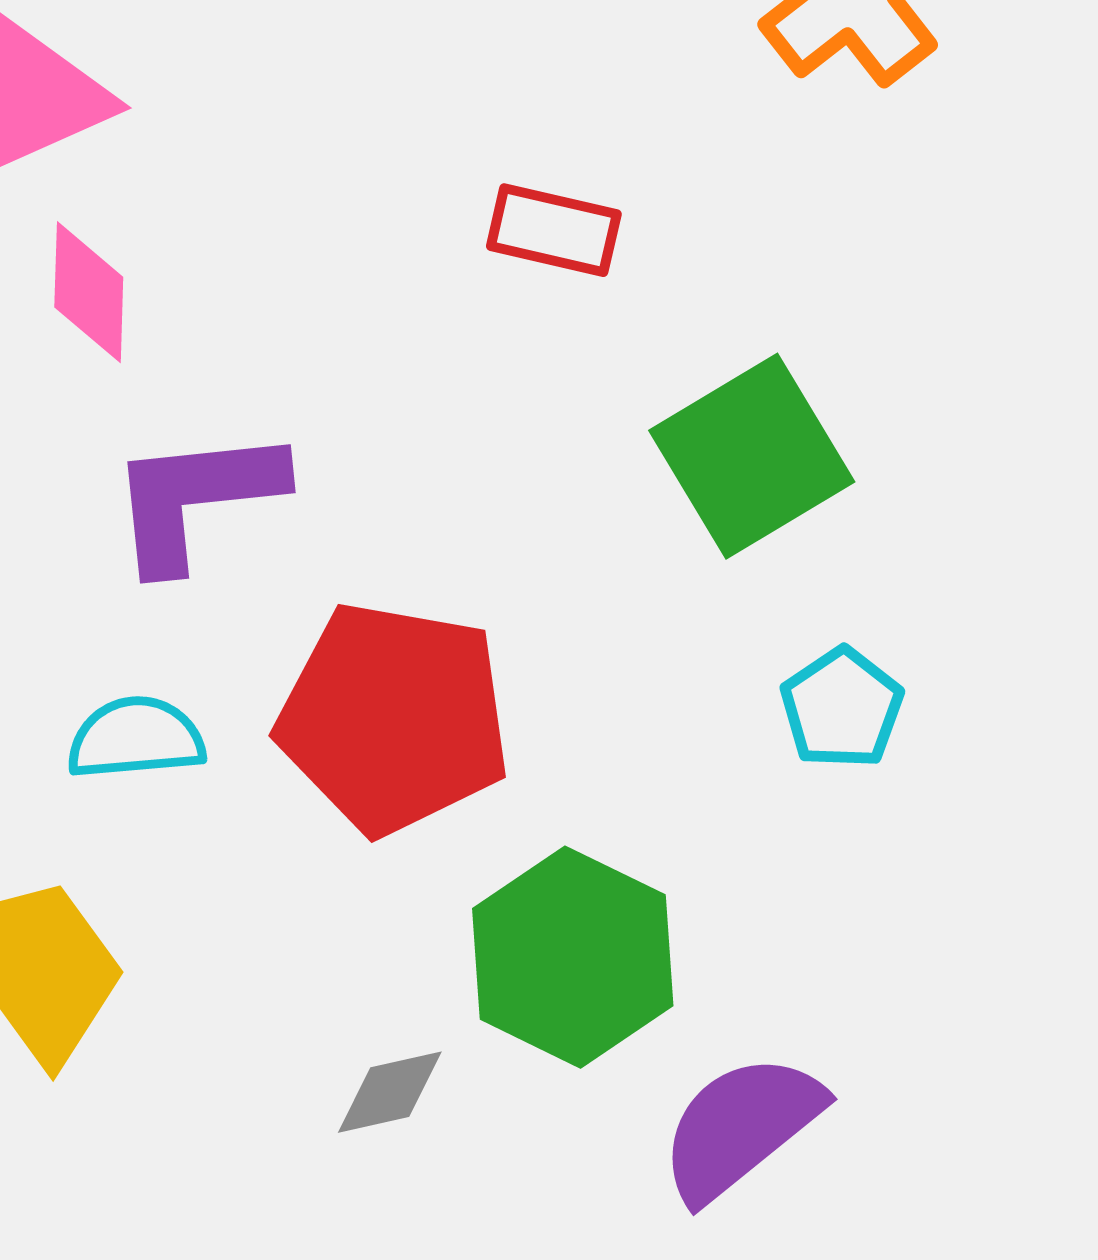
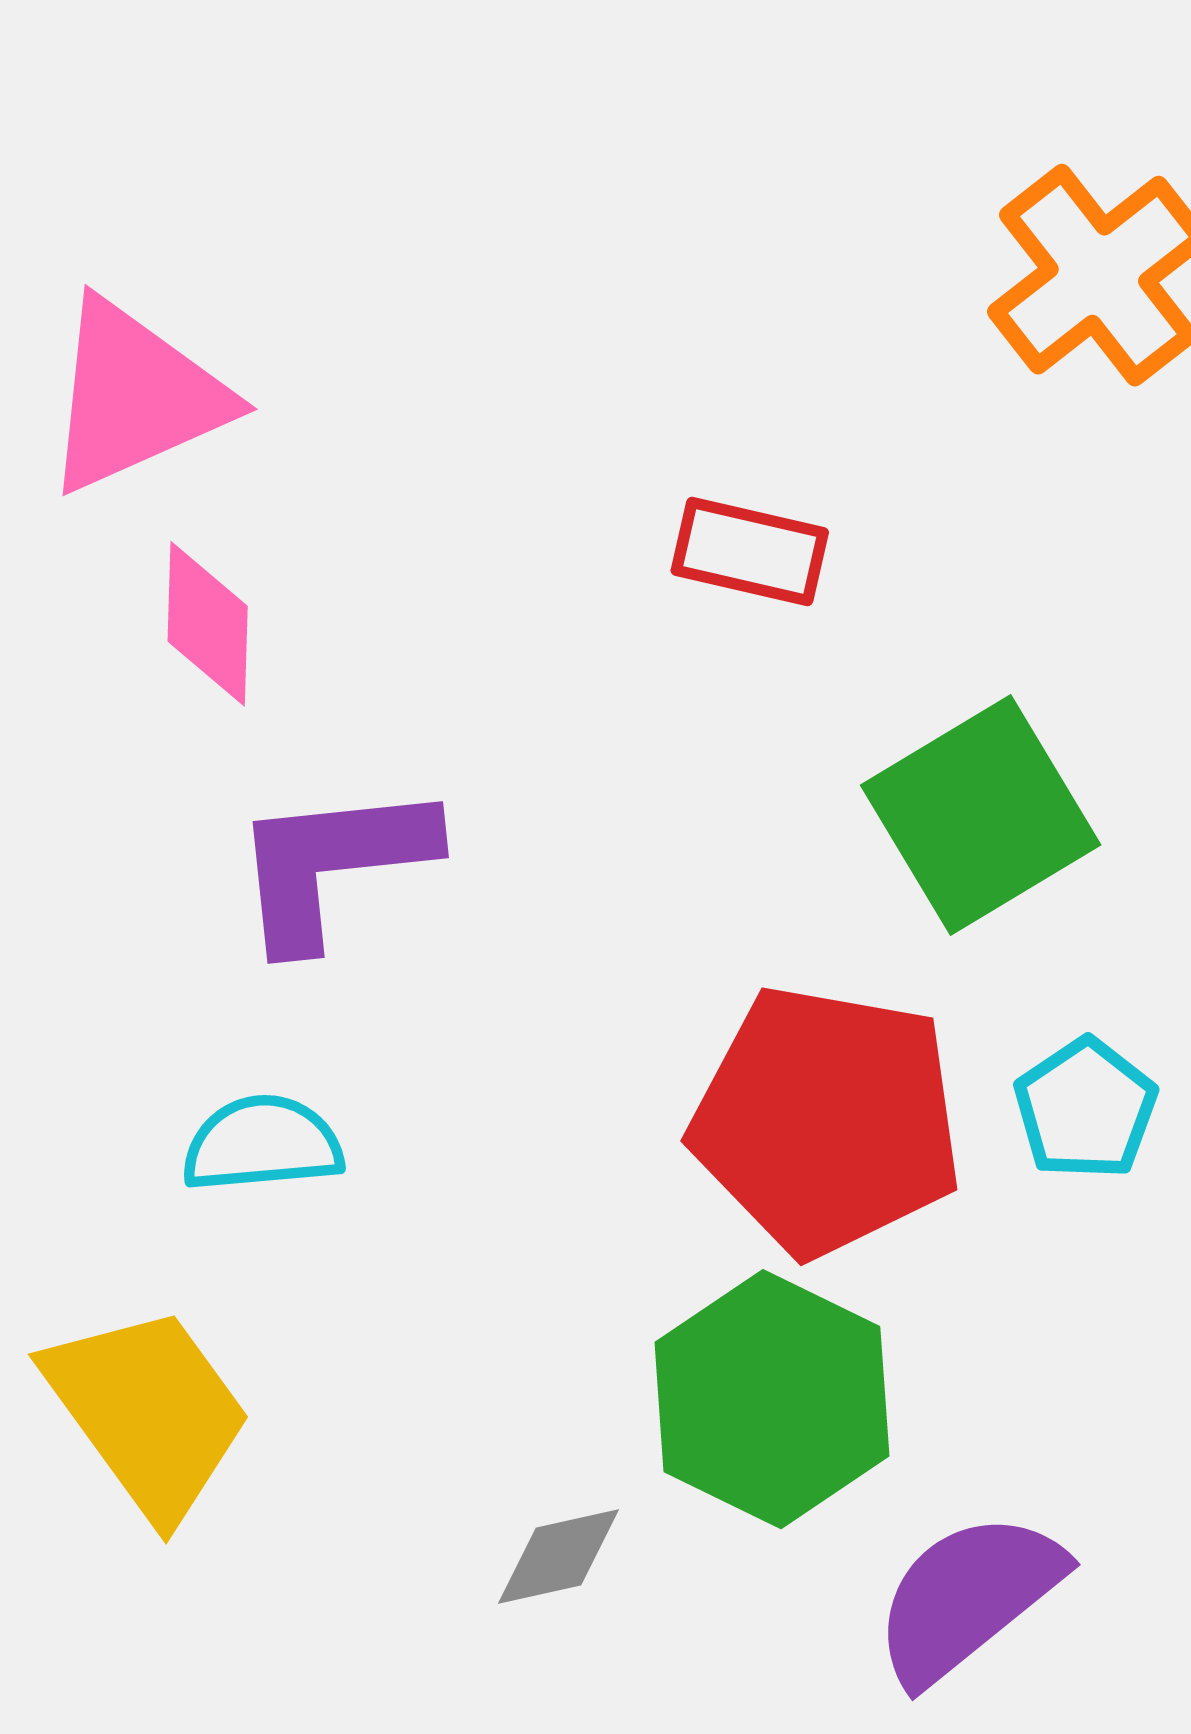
red pentagon: (394, 718) -> (827, 1121), moved

